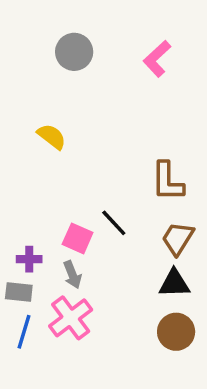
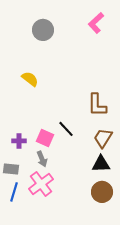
pink L-shape: (157, 59) -> (96, 23), moved
purple cross: (29, 259) -> (19, 141), moved

